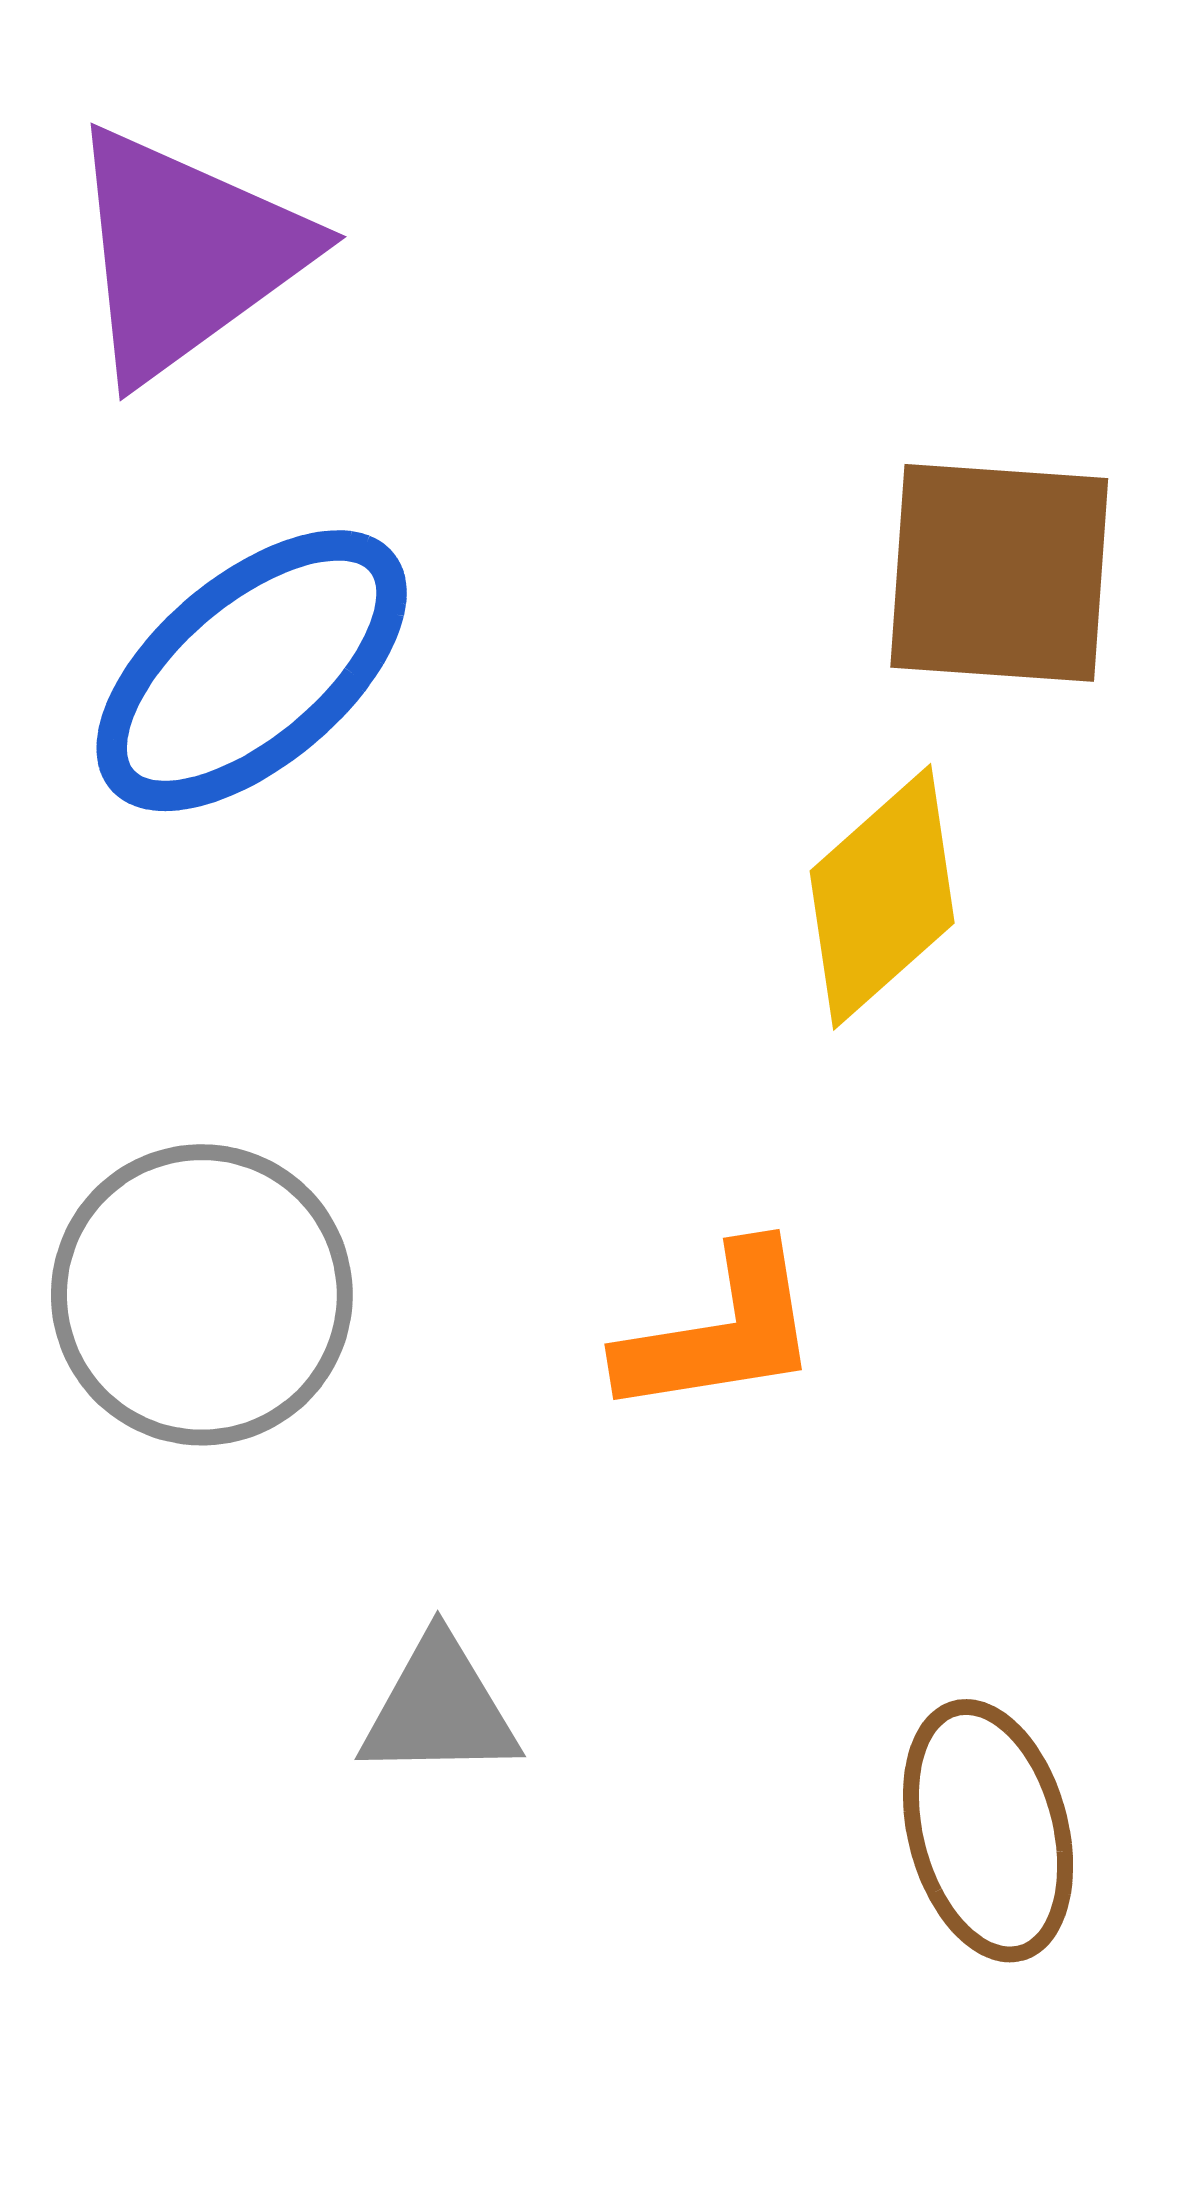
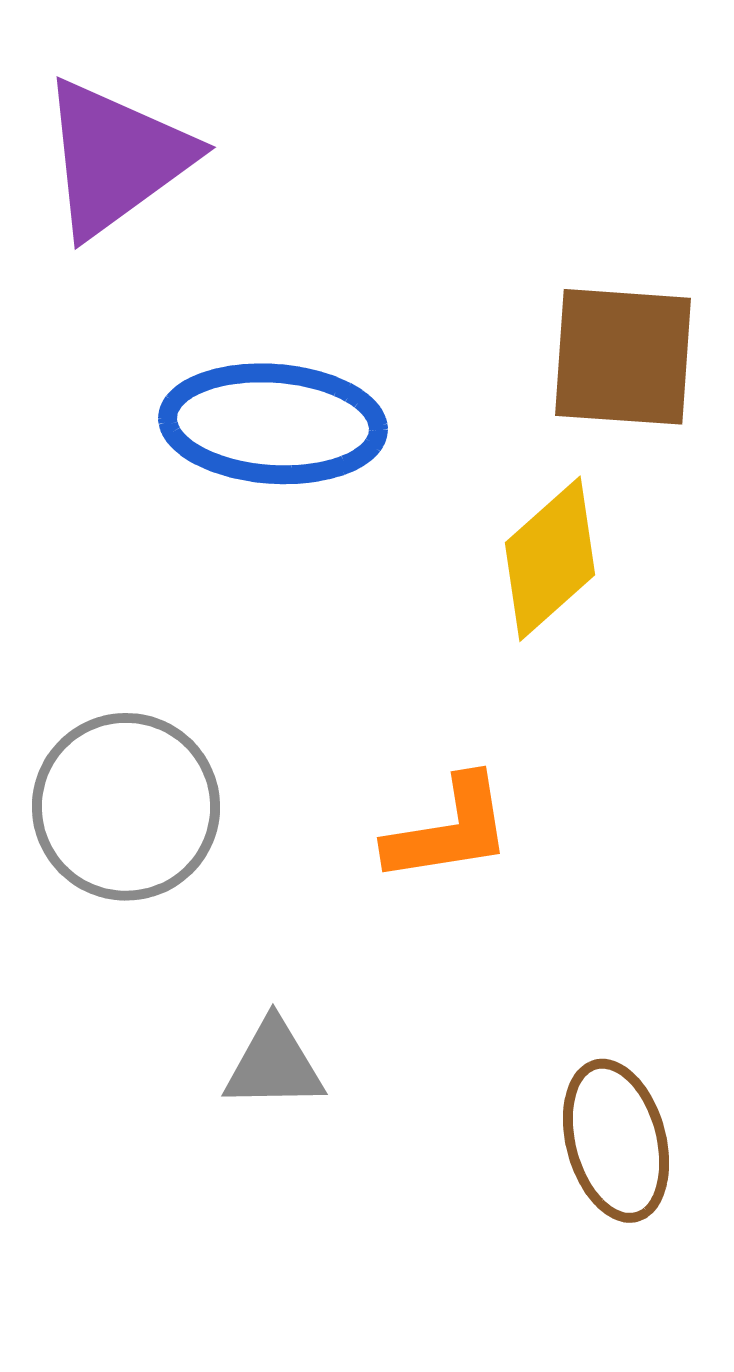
blue ellipse: (252, 671) -> (273, 424), moved, turned 44

